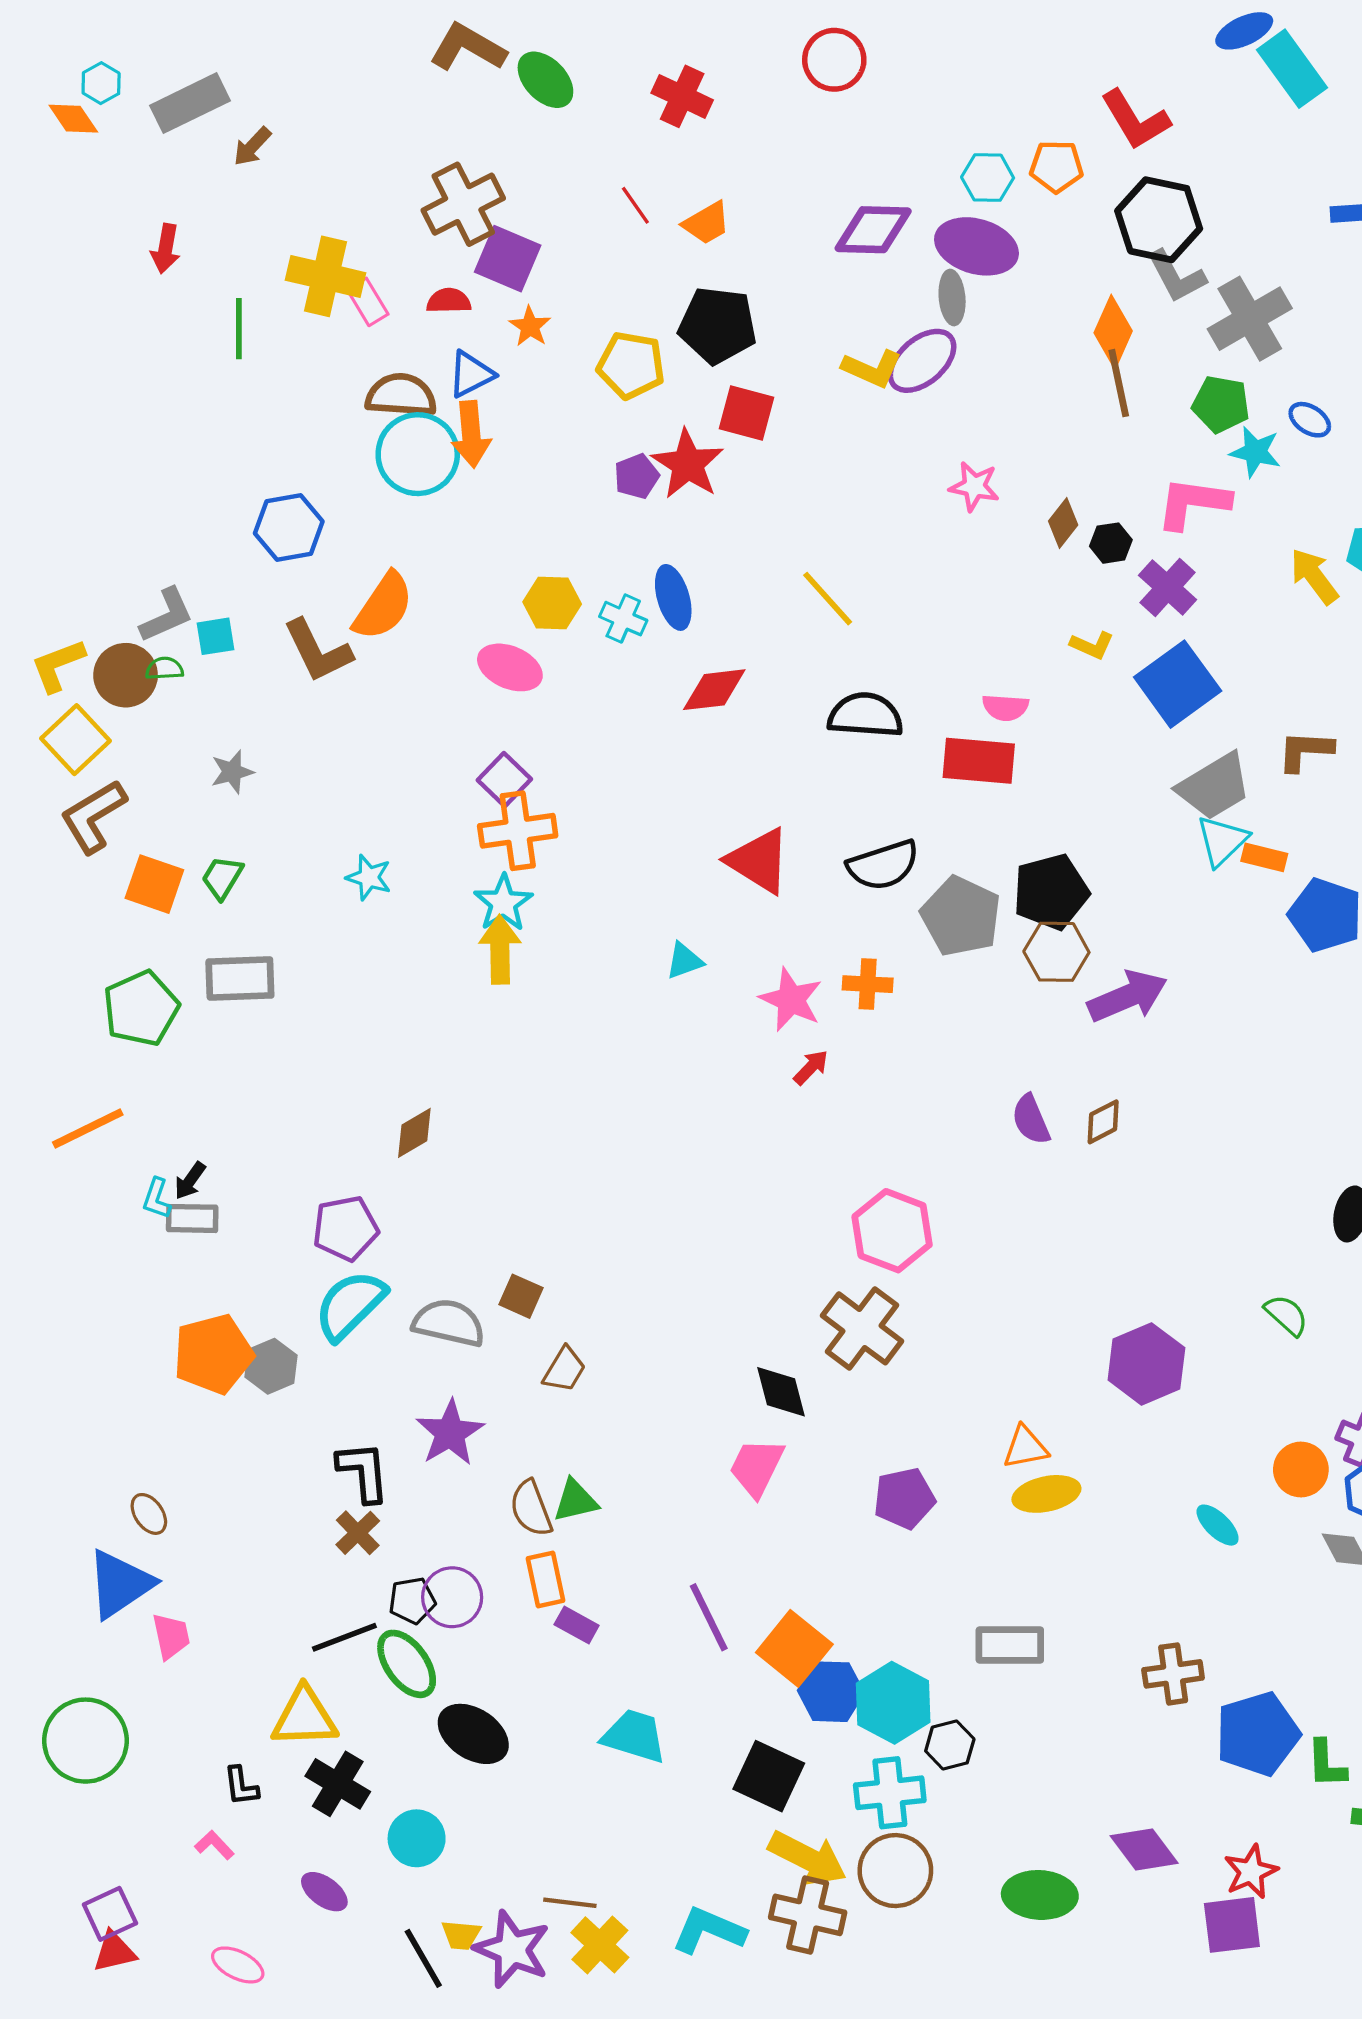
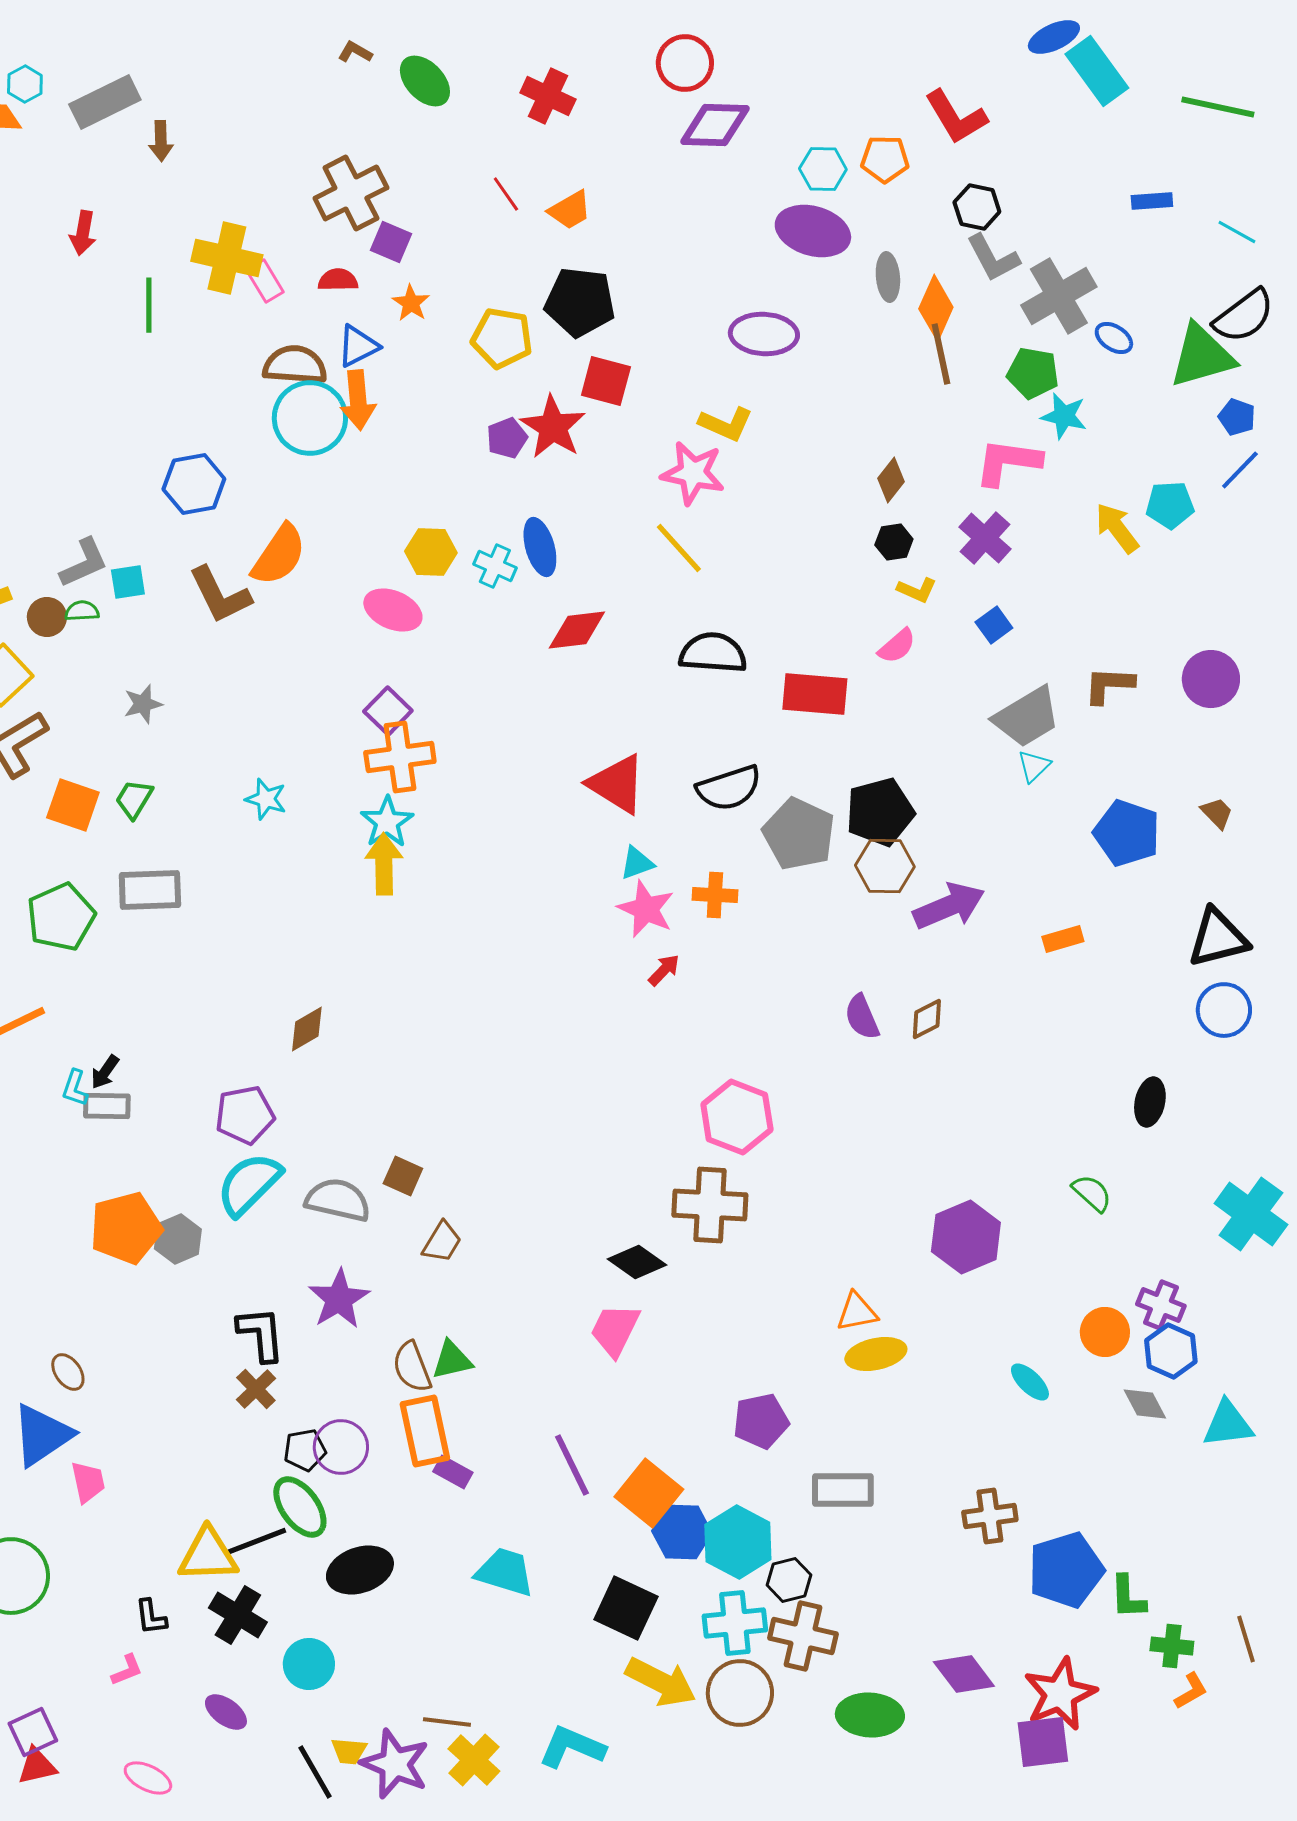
brown L-shape: (468, 48) -> (355, 52), size x0.5
brown arrow: (252, 146) -> (161, 141), turned -45
black hexagon: (1159, 220) -> (977, 207), size x0.6
purple diamond: (873, 230) -> (715, 125), moved
purple square: (508, 259) -> (391, 242), size x0.7
gray ellipse: (952, 298) -> (888, 277), moved
purple ellipse: (922, 361) -> (764, 334), turned 44
yellow L-shape: (872, 369) -> (726, 424), moved
blue ellipse: (1310, 420) -> (1114, 338), moved
pink star: (974, 486) -> (693, 473), moved, size x1.4
black hexagon: (1111, 543) -> (894, 542), moved
brown circle: (126, 675) -> (47, 617), size x0.7
blue square: (1178, 684) -> (994, 625), size x0.5
pink semicircle: (1005, 707) -> (897, 646), moved, turned -45
cyan triangle: (1222, 841) -> (1034, 766), size x0.7
orange rectangle: (1264, 857) -> (1063, 939), moved, turned -30
cyan triangle: (684, 961) -> (637, 863), moved
brown cross: (862, 1328) -> (710, 1205), turned -34
black diamond: (781, 1392) -> (637, 1262), turned -40
purple pentagon: (904, 1498) -> (761, 1421), moved
orange rectangle: (545, 1579) -> (425, 1431), size x1.4
black line: (344, 1637) -> (257, 1541), moved
black ellipse: (473, 1734) -> (360, 1570), turned -52
pink L-shape: (214, 1845) -> (127, 1670), turned 111
red star: (1251, 1872) -> (1060, 1694), size x1.5
brown cross: (808, 1915) -> (803, 1636), moved

